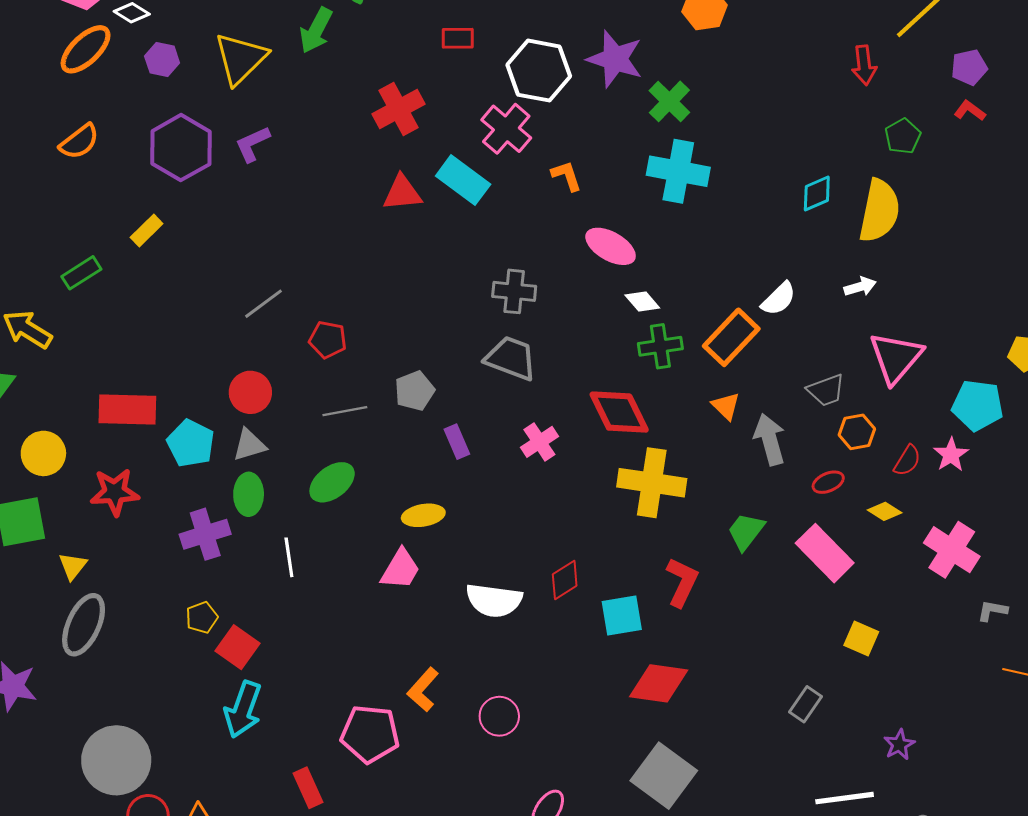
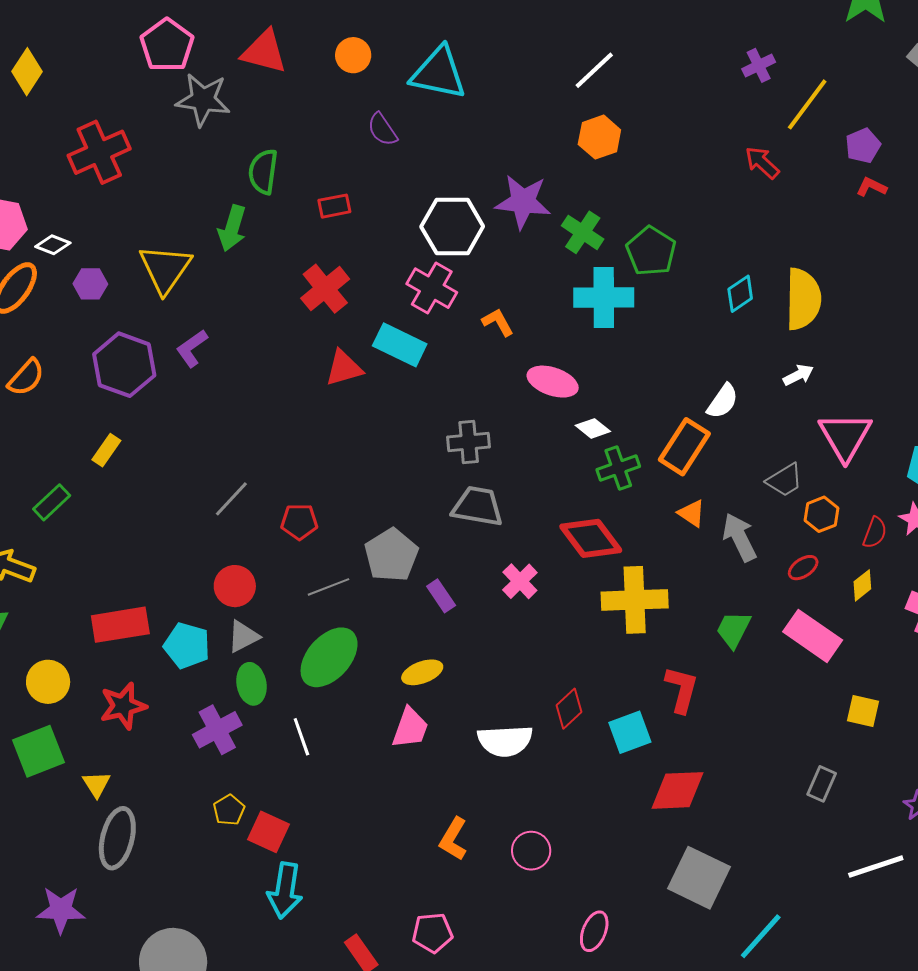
red rectangle: (458, 38) -> (334, 206), moved
red arrow: (864, 65) -> (762, 163), turned 150
green pentagon: (903, 136) -> (651, 251), moved, size x1.4
gray pentagon: (415, 391) -> (391, 555), size x1.4
green ellipse: (332, 482) -> (329, 657), size x1.4
yellow diamond: (885, 511) -> (862, 585), turned -60
pink pentagon: (370, 734) -> (432, 933), moved, size x0.7

